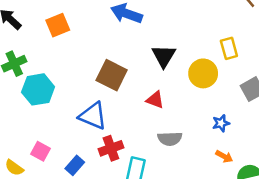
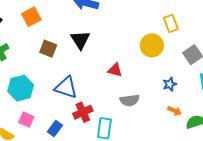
black triangle: (164, 56) -> (80, 40), moved
brown square: (112, 75) -> (48, 49), moved, size x0.7
cyan hexagon: (38, 89) -> (21, 88), moved

